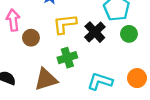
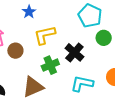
black cross: (95, 32) -> (74, 52), moved

